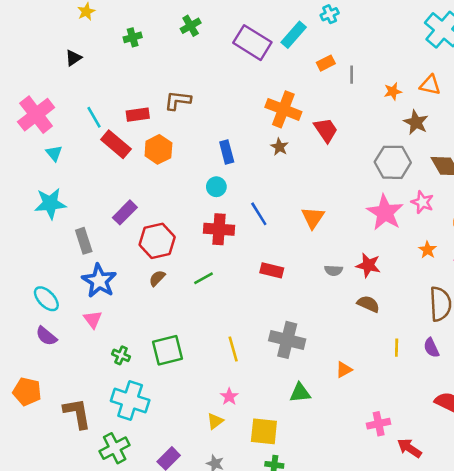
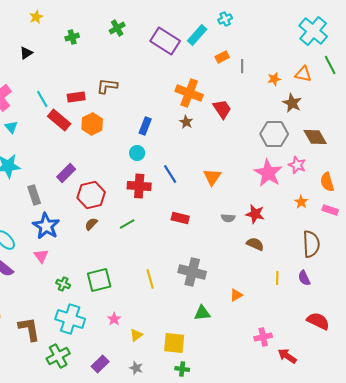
blue rectangle: (227, 152) -> (145, 126), turned 36
pink star: (229, 397) -> (114, 319), moved

